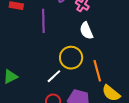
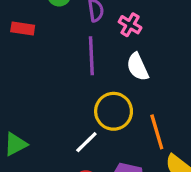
purple line: (43, 21) -> (91, 56), moved

